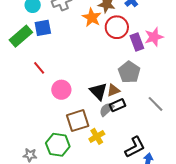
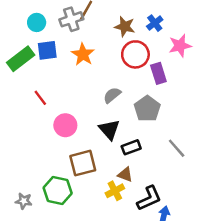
orange star: (92, 17) -> (83, 54), moved
pink star: (154, 37) -> (180, 46), moved
brown triangle: (113, 90) -> (125, 175), moved, turned 40
gray semicircle: (107, 109) -> (112, 95), moved
yellow cross: (97, 136) -> (115, 191), moved

